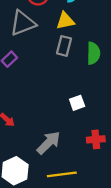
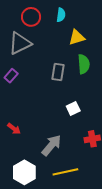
yellow triangle: (65, 21) -> (77, 37), moved
gray rectangle: (64, 46) -> (58, 72), moved

